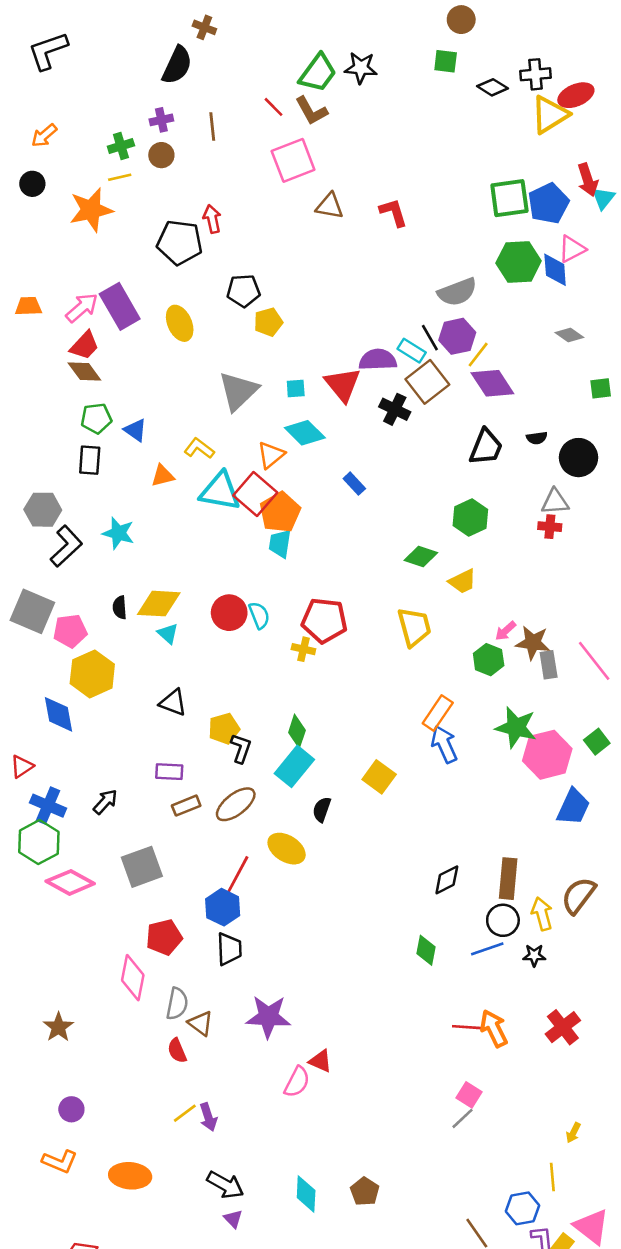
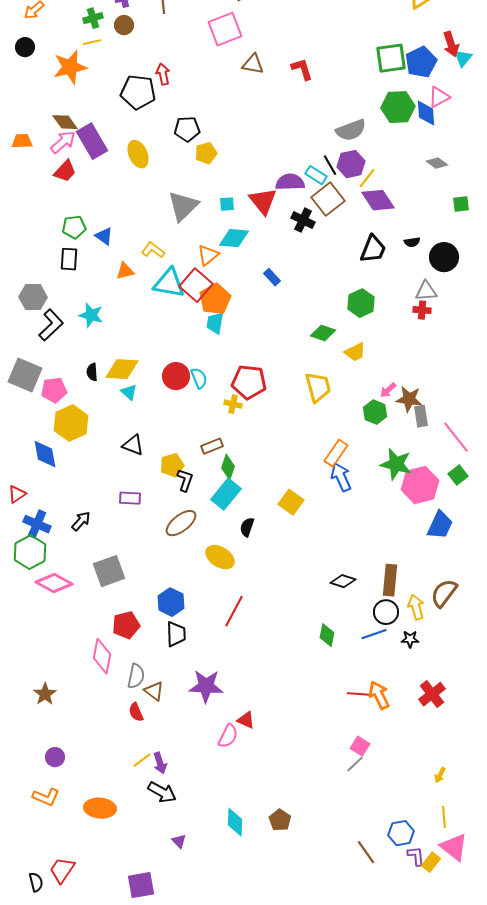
brown diamond: (84, 372) -> (65, 122), moved
cyan diamond: (305, 433) -> (234, 238), turned -40
pink line: (594, 661) -> (456, 437), moved
brown rectangle: (186, 806) -> (212, 446), moved
red line: (237, 876) -> (234, 611), moved
black diamond: (447, 880) -> (343, 581), turned 45
yellow line: (552, 1177) -> (444, 817), moved
black arrow: (225, 1185) -> (162, 792), moved

